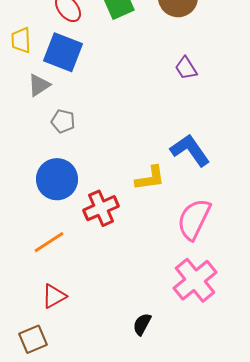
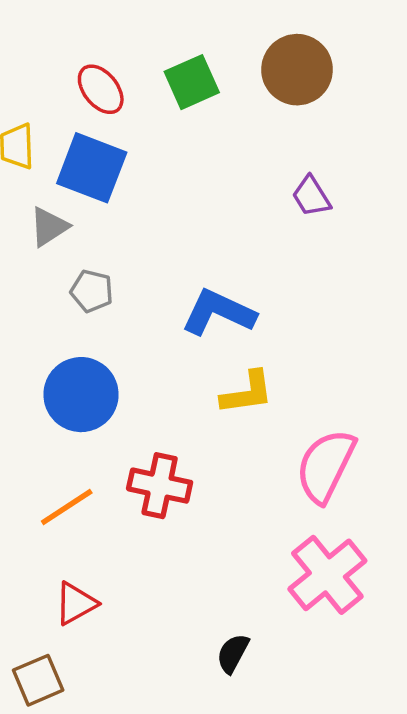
blue L-shape: (190, 150) -> (218, 312), moved, turned -30
red cross: (101, 208) -> (160, 486), moved, turned 36

